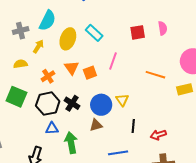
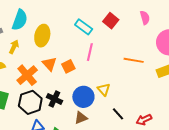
pink semicircle: (163, 28) -> (145, 18), moved
red square: (138, 32) -> (111, 21), turned -35
cyan rectangle: (94, 33) -> (84, 27), moved
orange cross: (48, 76) -> (27, 75), size x1.5
black line: (133, 126) -> (118, 114), turned -40

